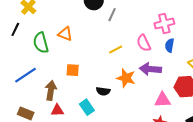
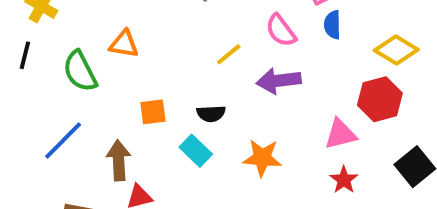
purple arrow: (150, 69) -> (279, 81), moved
orange star: (126, 78) -> (262, 158), moved
black semicircle: (103, 91) -> (211, 114), moved
cyan rectangle: (87, 107) -> (196, 151), moved

